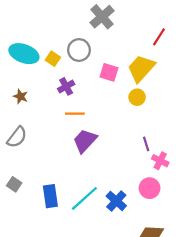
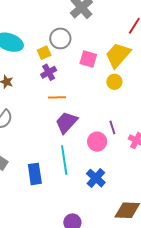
yellow square: (53, 59) -> (44, 53), moved, turned 32
purple line: (146, 144) -> (112, 127), moved
pink circle: (150, 188) -> (97, 142), moved
cyan line: (84, 198) -> (64, 160), moved, turned -56

